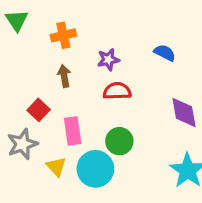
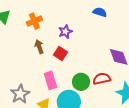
blue semicircle: (165, 53) -> (100, 12), moved
red semicircle: (117, 91) -> (102, 79), moved
red square: (39, 110) -> (61, 54), moved

